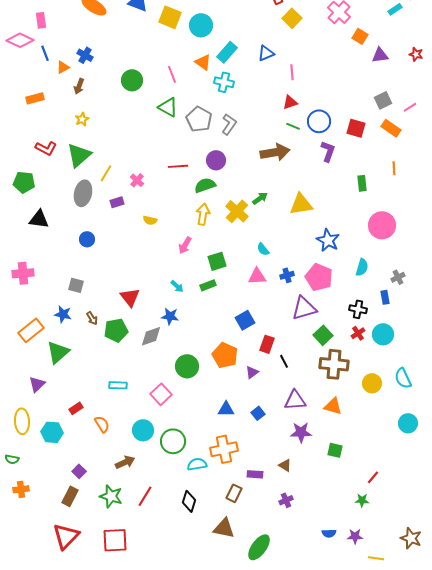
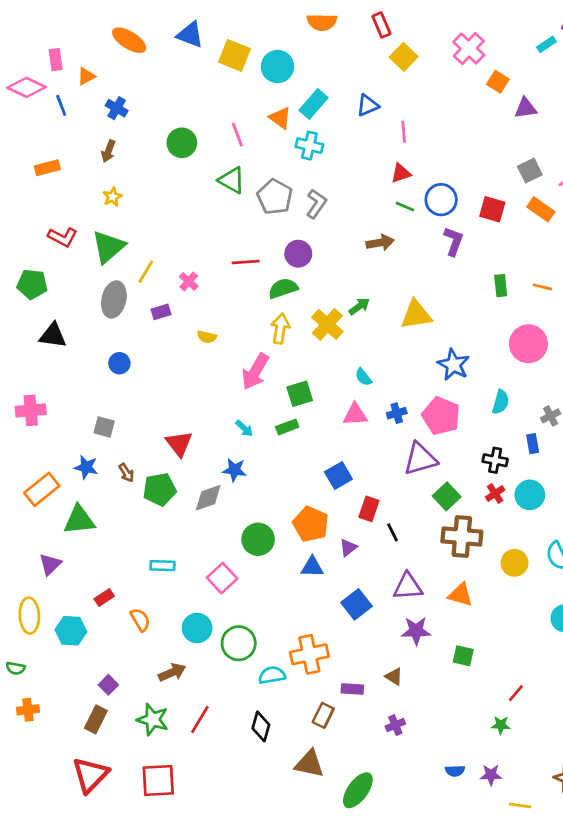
orange triangle: (63, 67) -> (86, 76), moved
brown arrow: (275, 152) -> (380, 243), size x0.7
orange line: (394, 168) -> (542, 287), moved, turned -72
pink arrow: (185, 245) -> (255, 372), size x1.5
green triangle: (58, 352) -> (79, 520), turned 35
blue triangle: (226, 409) -> (312, 567), moved
blue square: (258, 413) -> (356, 604), size x1.5

